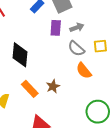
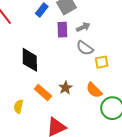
yellow square: (100, 46) -> (102, 62), moved
orange semicircle: (84, 71) -> (94, 90), moved

